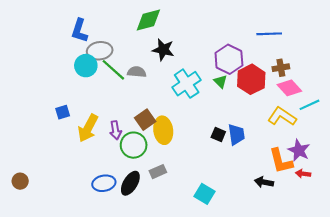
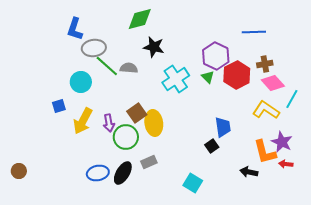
cyan circle: (86, 66) -> (81, 82), moved
cyan line: (309, 105) -> (292, 99), turned -36
black square: (218, 134) -> (212, 146), moved, turned 32

